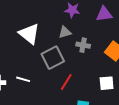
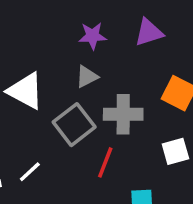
gray cross: (83, 45) -> (123, 114), moved, size x1.5
white line: (23, 79) -> (30, 172), turned -48

